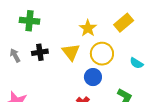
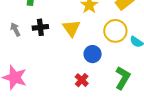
yellow circle: (102, 54) -> (115, 31), moved

